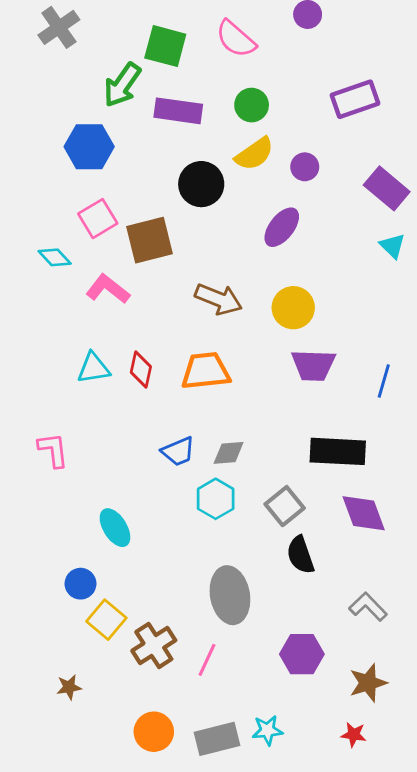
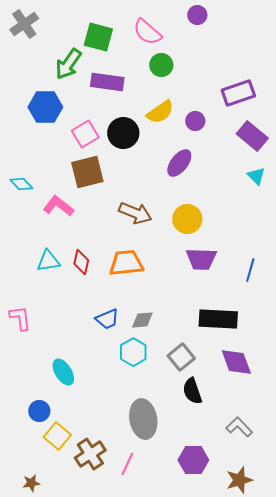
purple rectangle: (355, 99) -> (238, 93), moved
green circle: (252, 105) -> (161, 65), moved
pink square: (98, 219) -> (85, 134), moved

